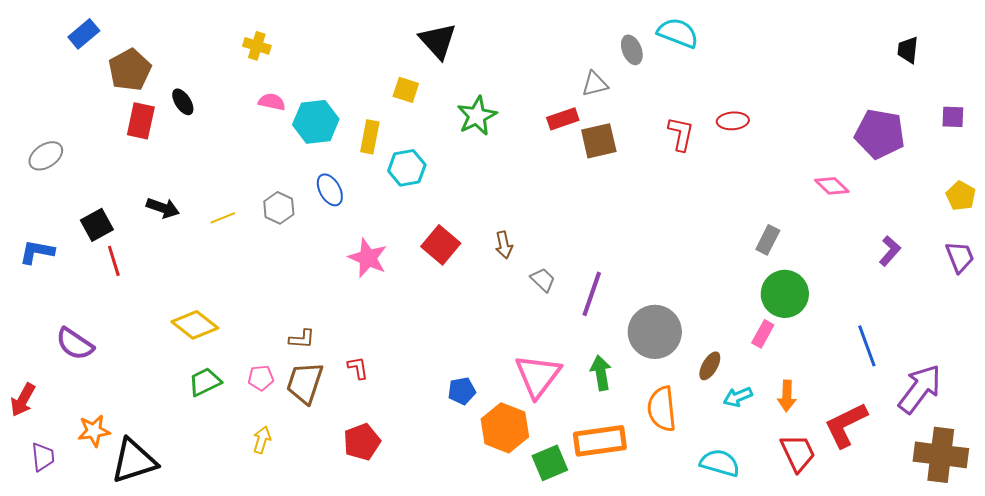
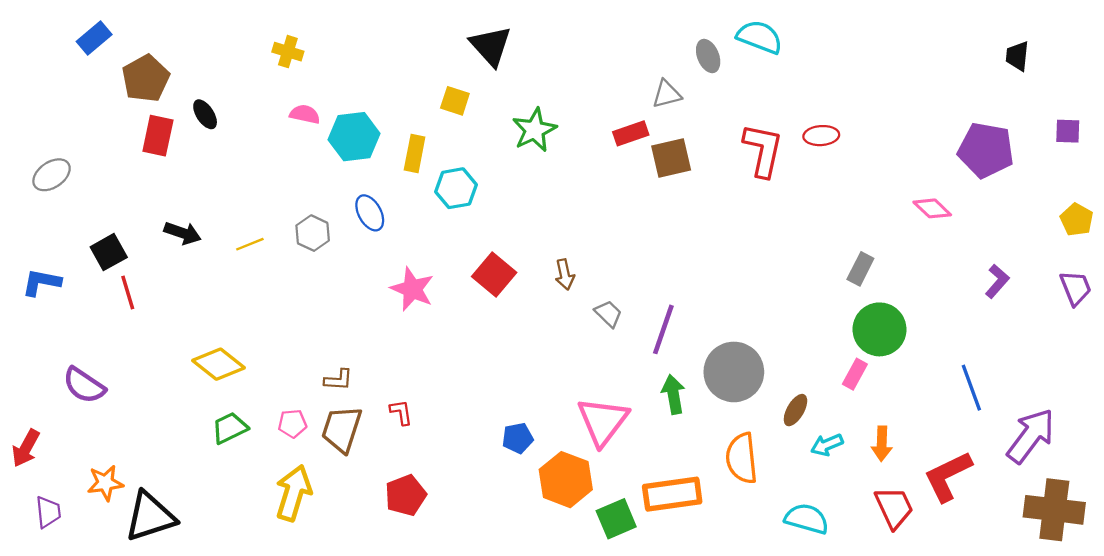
red L-shape: (681, 134) -> (763, 150), size x1.4
green arrow: (601, 373) -> (673, 394), moved
yellow arrow: (262, 440) -> (294, 493), size x1.8

